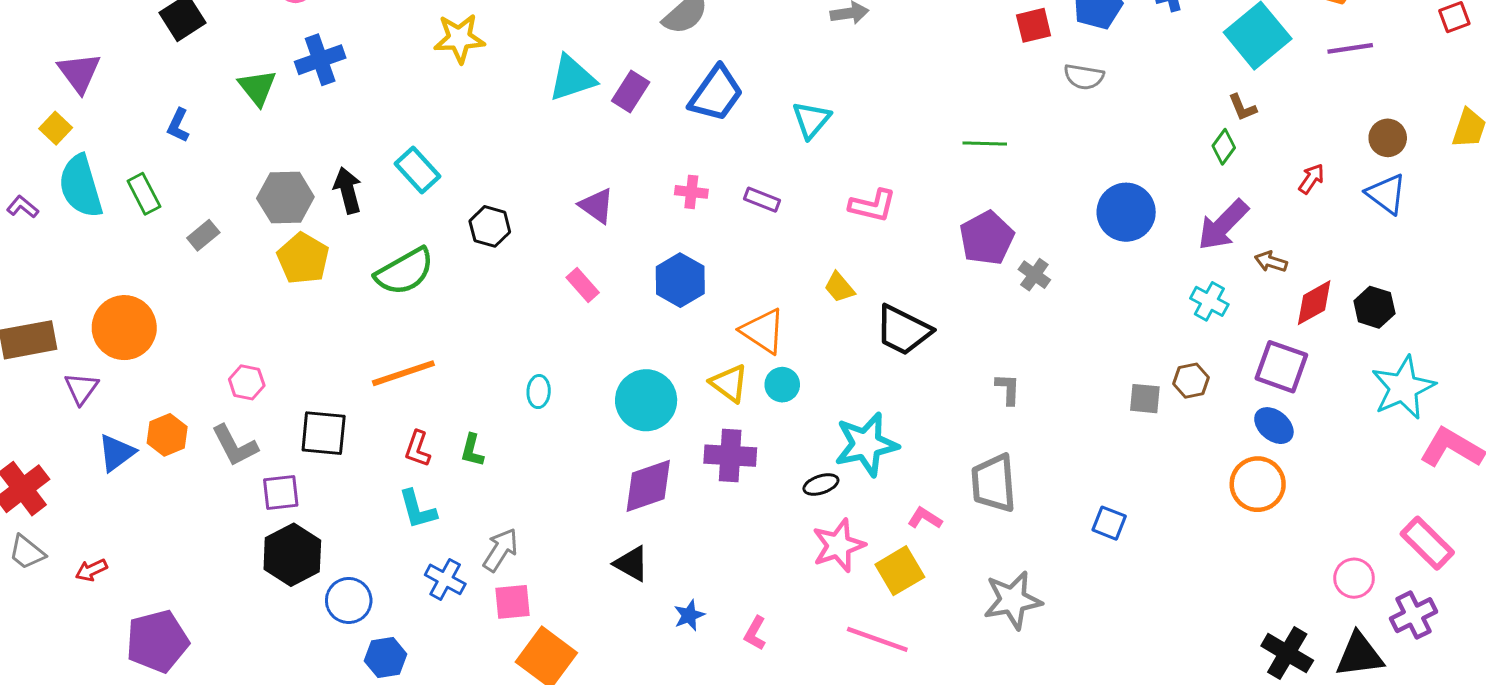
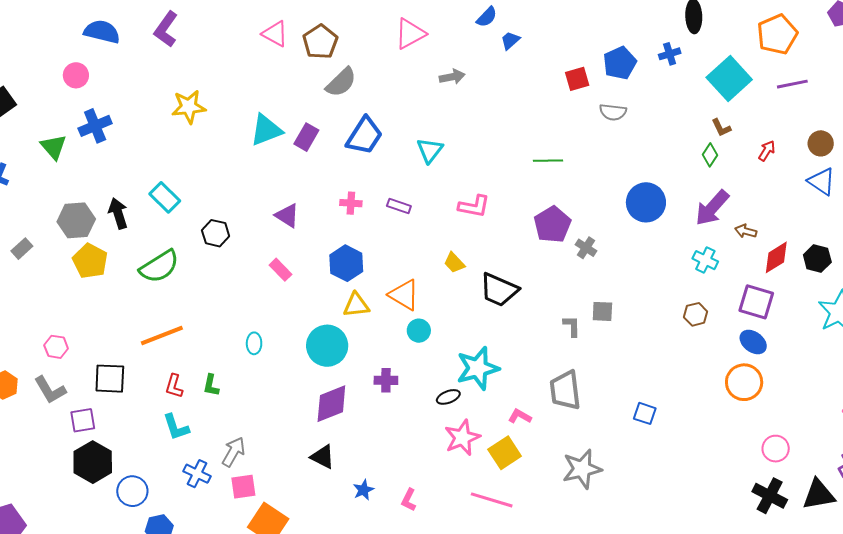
red arrow: (1311, 179) -> (767, 151), moved
yellow triangle: (729, 383) -> (356, 305), moved, turned -40
gray square: (1145, 399) -> (602, 311), moved
purple cross: (730, 456) -> (386, 380), size x0.7
pink circle: (1354, 578) -> (776, 449), moved

